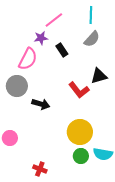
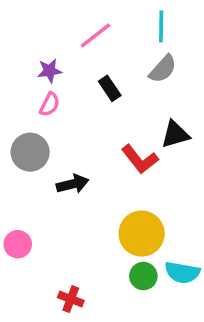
purple star: (41, 38) -> (50, 71), moved
pink semicircle: (28, 59) -> (50, 104), size x0.6
black arrow: (41, 104) -> (73, 184), turned -30

